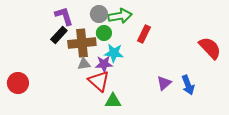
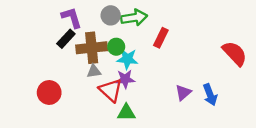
green circle: (104, 33) -> (116, 47), moved
purple star: (104, 64) -> (125, 79), moved
red circle: (18, 83) -> (49, 92), moved

